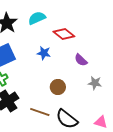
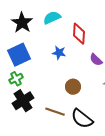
red diamond: (64, 34) -> (79, 34), turned 55

